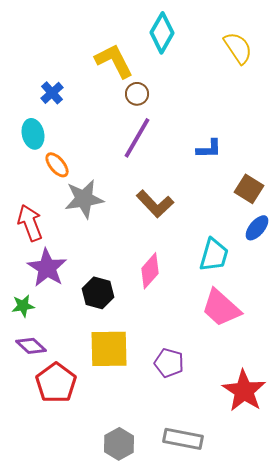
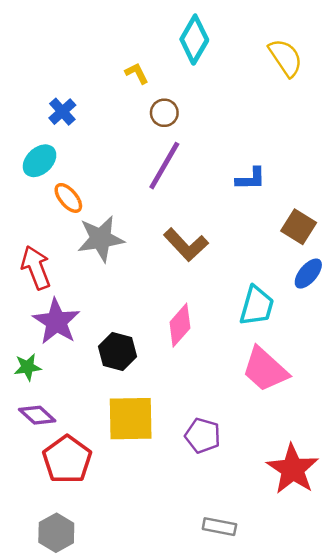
yellow L-shape: (114, 61) -> (137, 73), size x0.5
cyan ellipse: (33, 134) -> (40, 161), turned 60
gray rectangle: (183, 439) -> (219, 527), size x0.7
gray hexagon: (119, 444) -> (56, 533), moved

